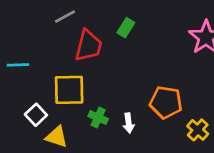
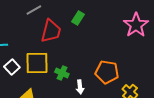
white square: (36, 115) -> (12, 67), moved
green cross: (98, 118) -> (62, 73), moved

